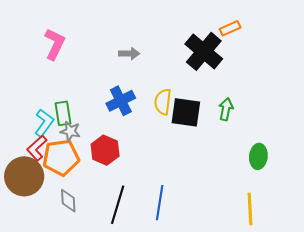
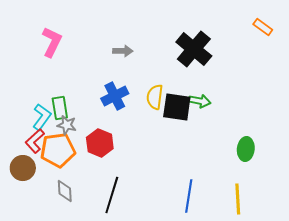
orange rectangle: (230, 28) -> (263, 27), moved, turned 60
green arrow: (226, 109) -> (200, 101), moved, turned 90
brown circle: (24, 176) -> (23, 168), size x0.7
blue line: (160, 203) -> (189, 196), moved

